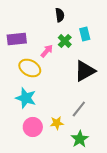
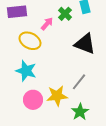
black triangle: (85, 71) -> (85, 44), turned 50
yellow star: (57, 123) -> (57, 96), size x1.5

